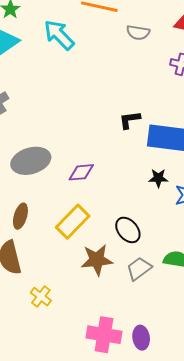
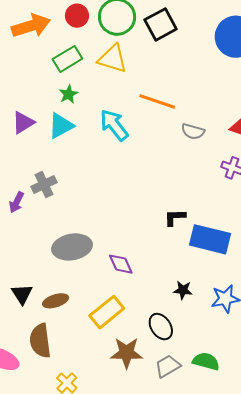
purple diamond: (81, 172) -> (121, 264), turned 64
black star: (158, 178) -> (183, 290), moved
brown ellipse: (20, 216) -> (56, 301), turned 50

